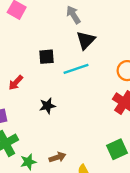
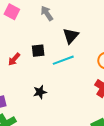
gray arrow: (73, 15) -> (47, 13), moved
red arrow: (16, 83) -> (14, 59), moved

